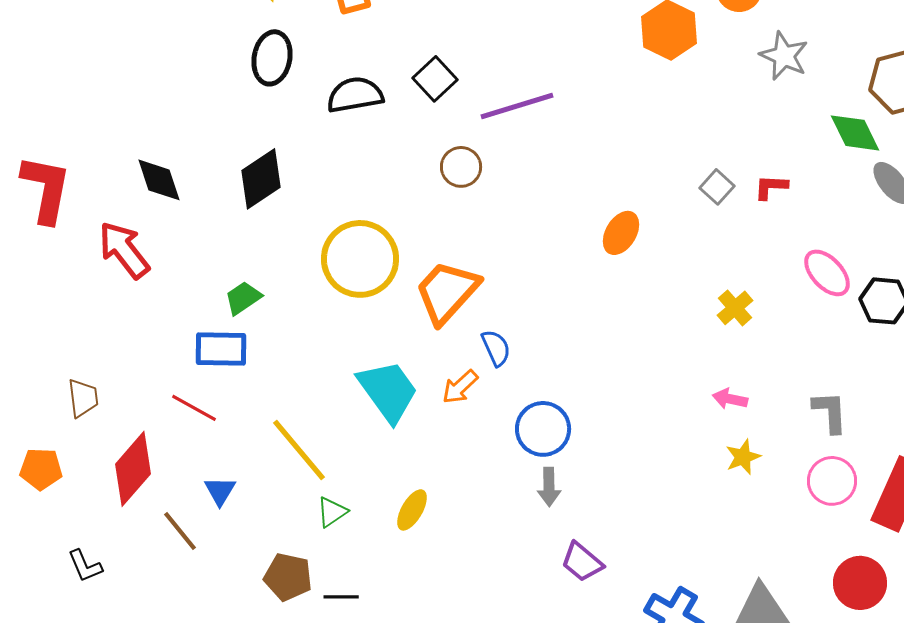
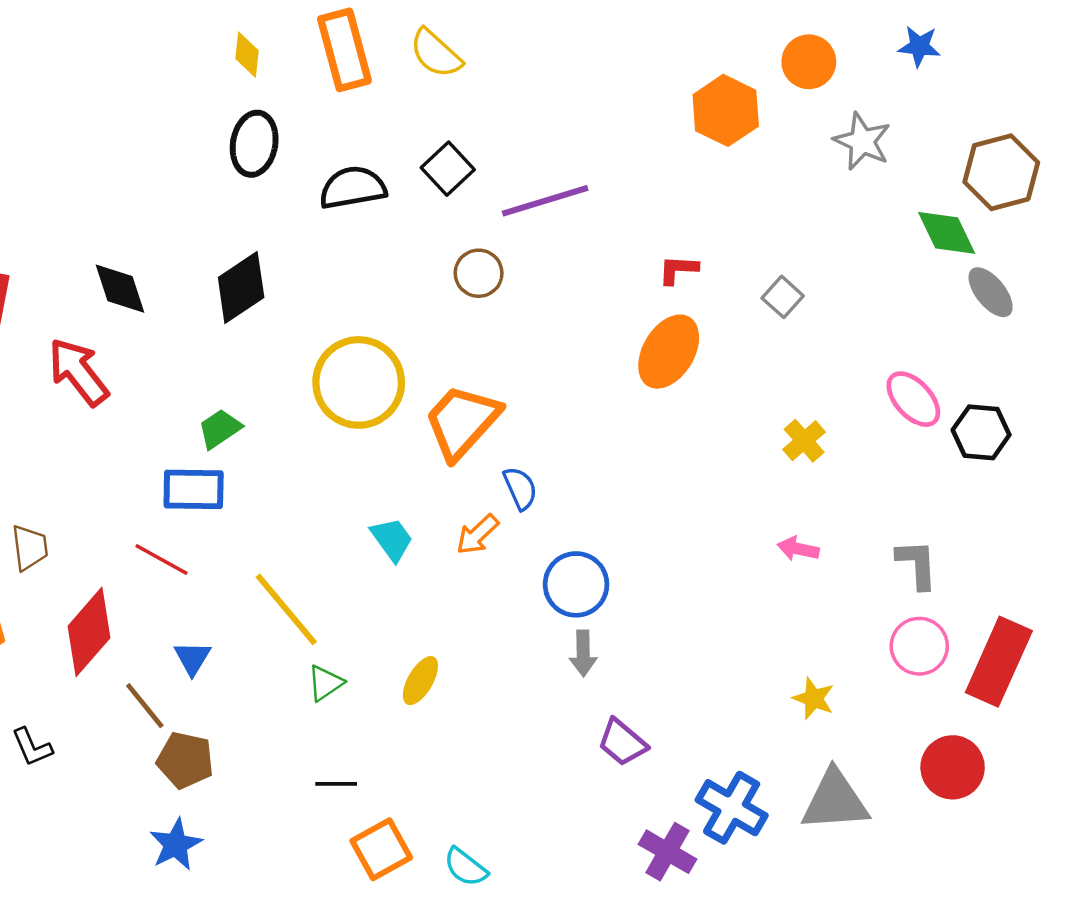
red L-shape: (771, 187) -> (678, 270), moved
orange ellipse: (621, 233) -> (669, 352), size x1.4
cyan trapezoid: (388, 391) -> (392, 539), size x0.6
yellow star: (743, 457) -> (814, 698), moved, turned -30
brown pentagon: (288, 577) -> (185, 760), moved

